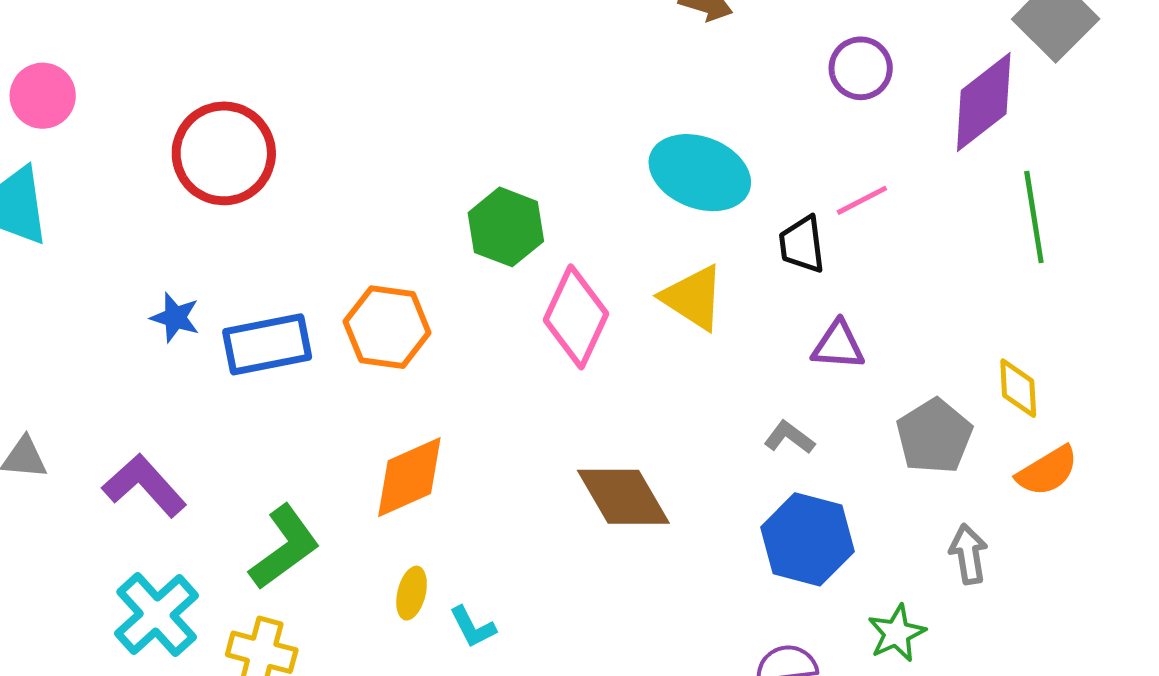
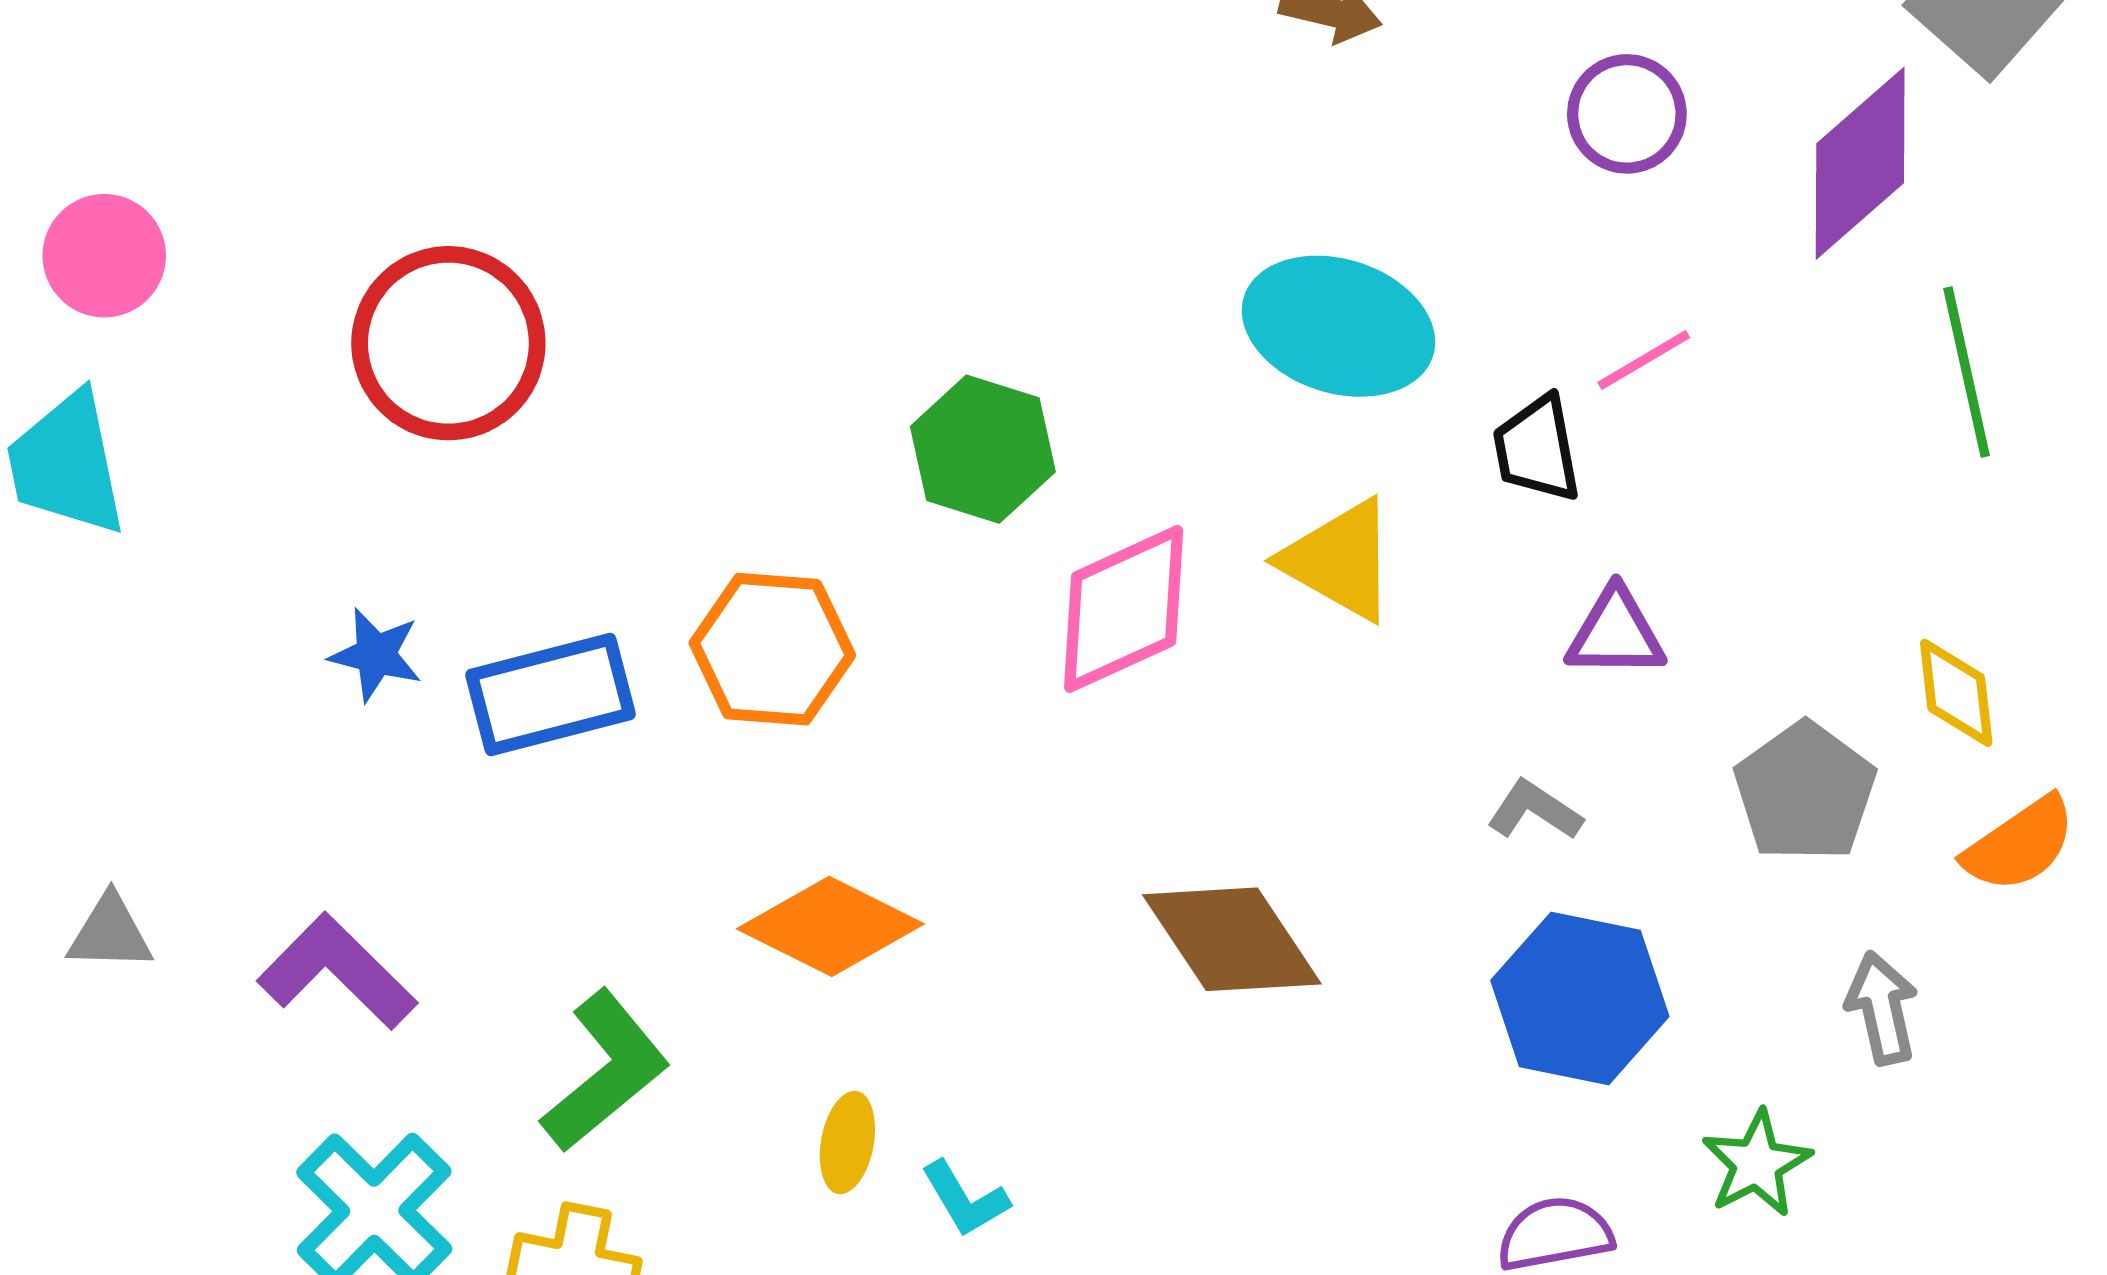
pink diamond: (576, 317) -> (1124, 609), turned 44
orange diamond: (409, 477) -> (830, 926), turned 54

